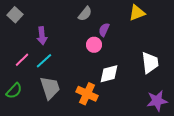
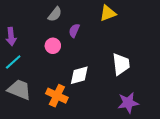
pink circle: (94, 45) -> (53, 46), moved
gray trapezoid: (50, 88) -> (19, 90), turned -50

